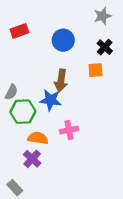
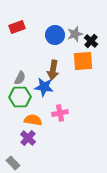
gray star: (102, 16) -> (75, 34), moved
orange square: (95, 70) -> (83, 61), size x1.5
gray semicircle: (11, 92) -> (20, 78), moved

